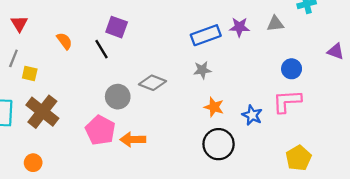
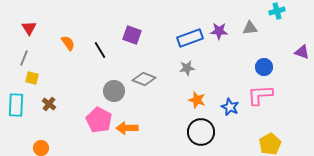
purple square: (117, 27) -> (132, 35), moved
yellow square: (30, 73) -> (32, 78), moved
brown cross: (42, 112) -> (49, 104), size x0.5

